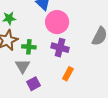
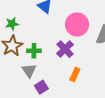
pink circle: (57, 22) -> (77, 25), moved
purple cross: (60, 48) -> (65, 49), turned 36

